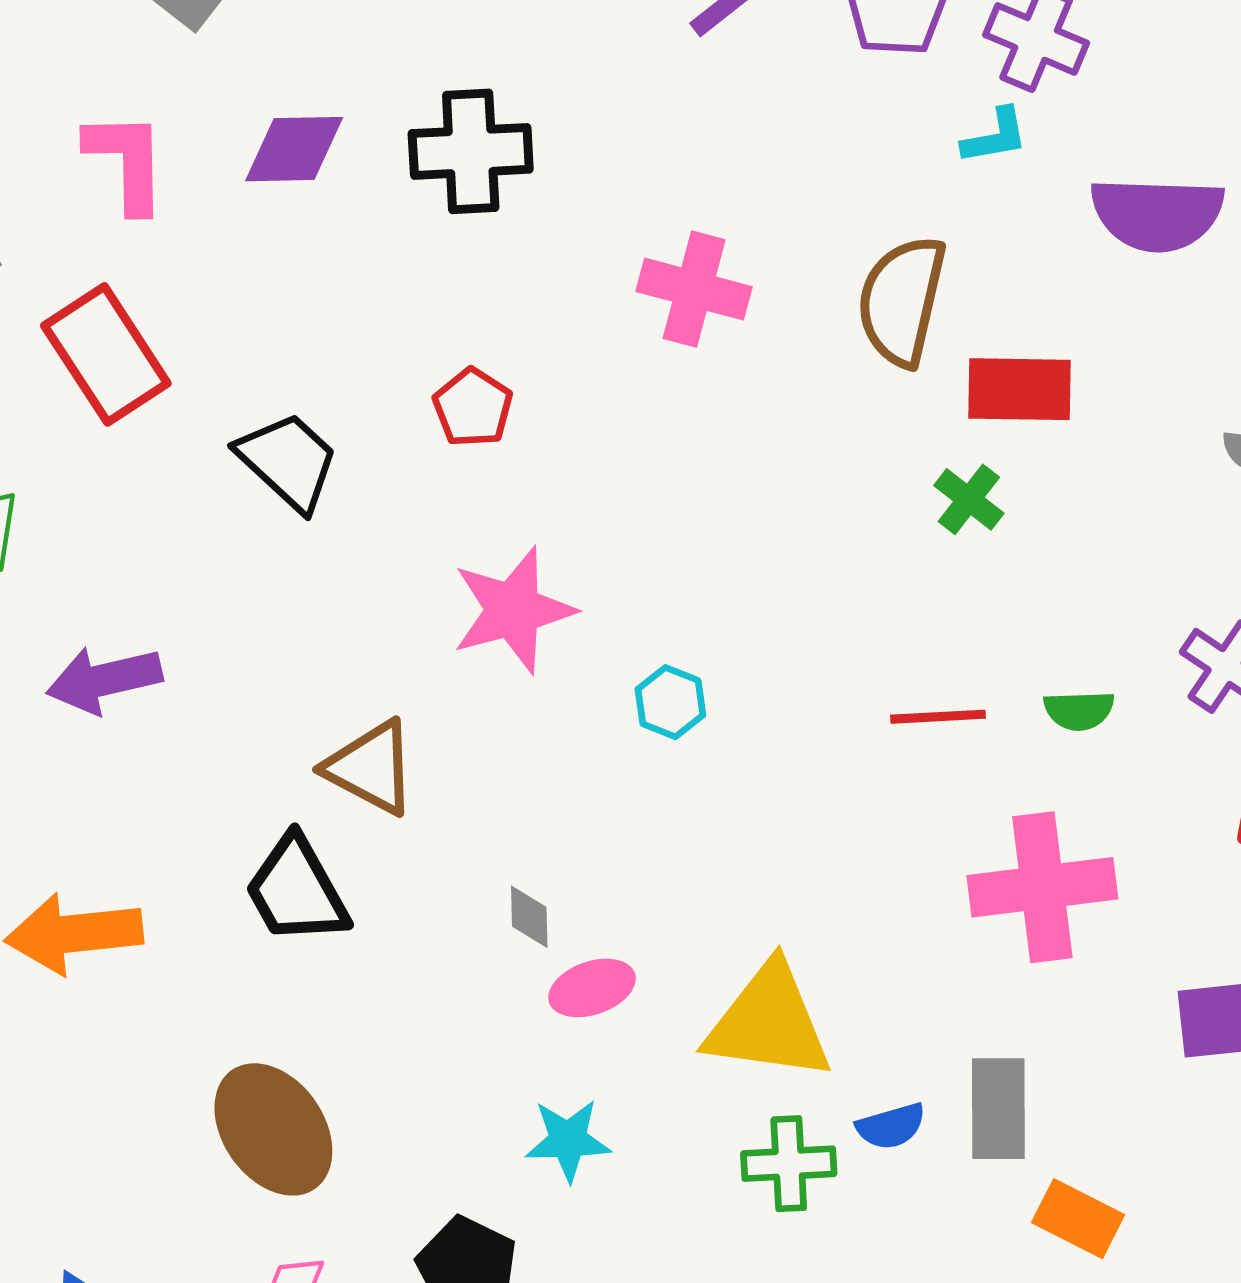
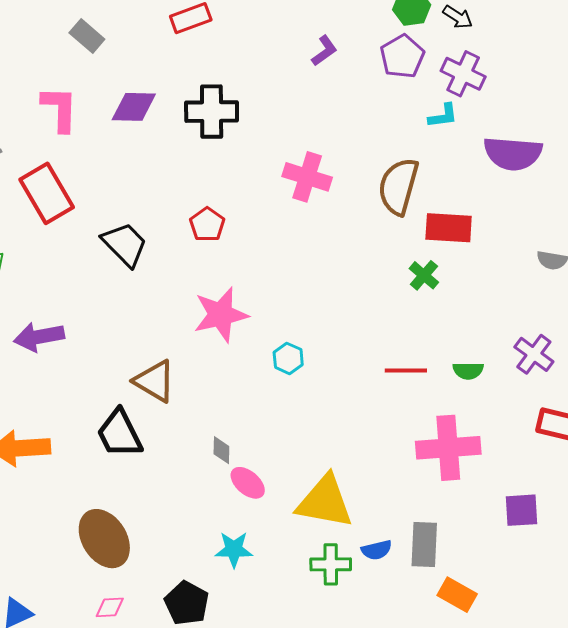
pink ellipse: (592, 988) -> (248, 483), turned 57

